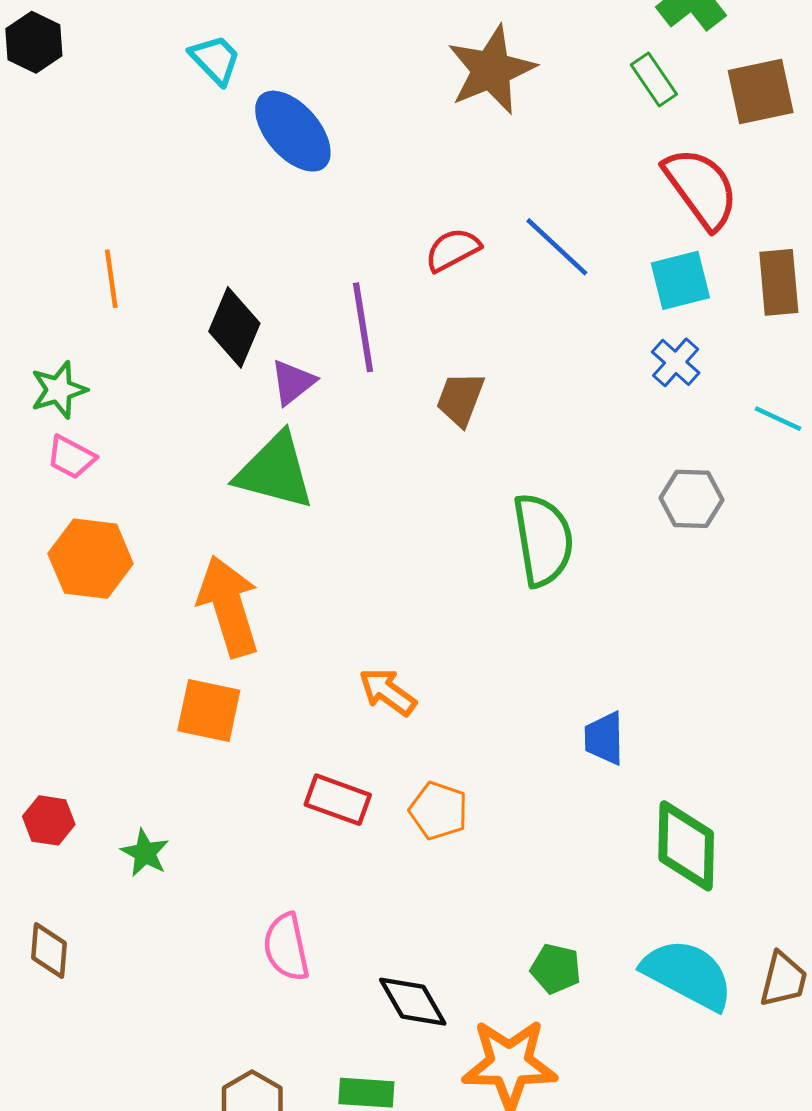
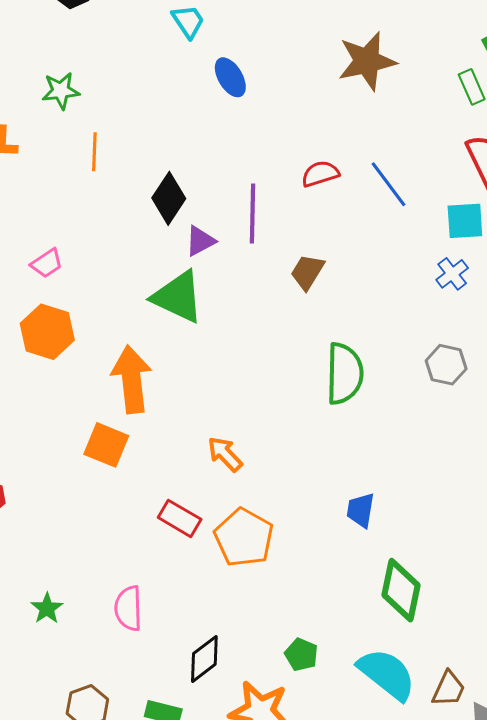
blue ellipse: (293, 131) -> (230, 77), size x0.7
green star: (59, 390) -> (61, 91), moved
pink trapezoid: (71, 457) -> (47, 263), turned -72
orange pentagon: (438, 811) -> (244, 538), size x1.5
green star: (145, 853) -> (47, 608), moved
black diamond: (413, 1002) -> (204, 659), turned 72

